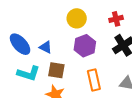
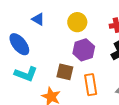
blue triangle: (46, 47) -> (38, 19), moved
brown square: (56, 70) -> (65, 72), moved

